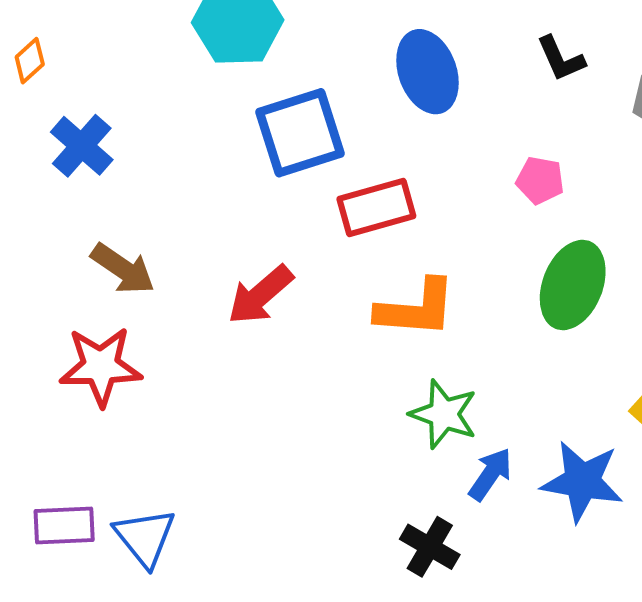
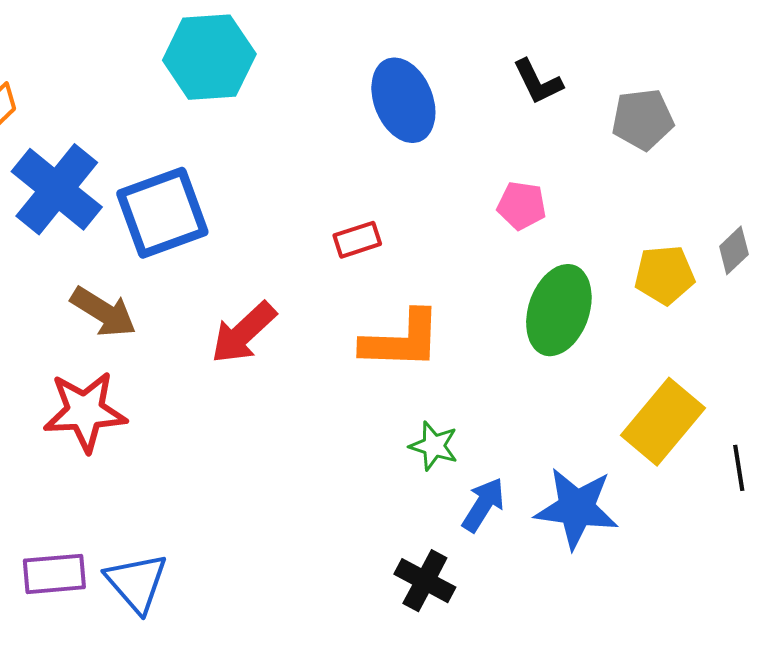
blue square: (300, 133) -> (162, 213), moved
blue cross: (82, 146) -> (57, 189), size x1.4
red rectangle: (376, 208) -> (357, 240), size x0.6
green star: (444, 414) -> (434, 446), size x0.7

